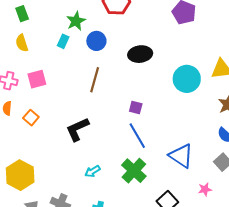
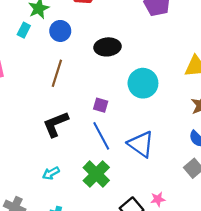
cyan circle: (187, 79) -> (143, 83), moved
black L-shape: (77, 129) -> (56, 124), moved
blue triangle: (181, 156) -> (141, 144), moved
pink star: (205, 189) -> (158, 199), moved

